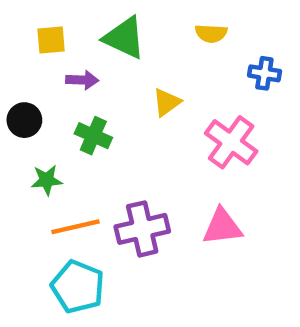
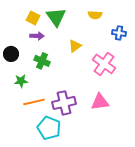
green triangle: (124, 38) -> (56, 17), turned 30
yellow square: (51, 40) -> (33, 18), moved, turned 32
cyan pentagon: (78, 287) -> (49, 128), moved

